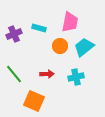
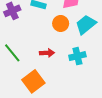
orange square: (34, 101) -> (33, 81), turned 30

